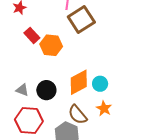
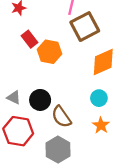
orange diamond: (79, 82) -> (103, 62), moved
brown semicircle: (78, 115) -> (61, 117), moved

